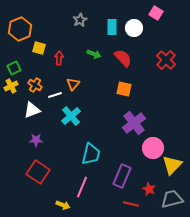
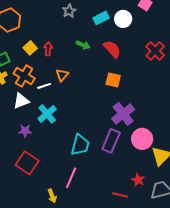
cyan rectangle: (112, 27) -> (101, 18), turned 63
yellow square: (39, 48) -> (30, 48), moved, turned 32
orange cross: (35, 85) -> (24, 76), size x1.5
cyan cross: (71, 116) -> (47, 114), moved
purple rectangle: (122, 176) -> (111, 141), moved
yellow arrow: (63, 205) -> (52, 196), turned 48

